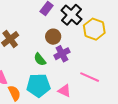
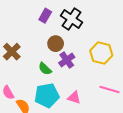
yellow hexagon: (94, 29) -> (101, 53), moved
pink line: (90, 77) -> (110, 89), moved

